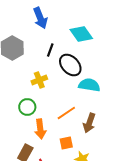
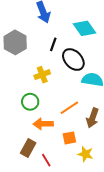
orange arrow: (40, 129) -> (43, 124), turned 96

